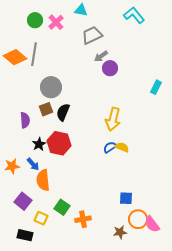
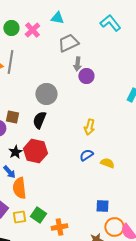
gray arrow: (101, 56) -> (77, 64), turned -48
gray circle: (51, 87) -> (46, 94), moved
brown square: (46, 109) -> (12, 117), moved, turned 32
yellow arrow: (113, 119) -> (89, 127), size x0.7
yellow semicircle: (122, 147) -> (107, 163), moved
yellow square: (41, 218) -> (19, 217), moved, turned -32

